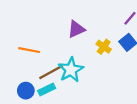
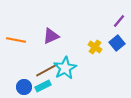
purple triangle: (76, 29) -> (51, 36), moved
orange line: (29, 50) -> (16, 40), moved

